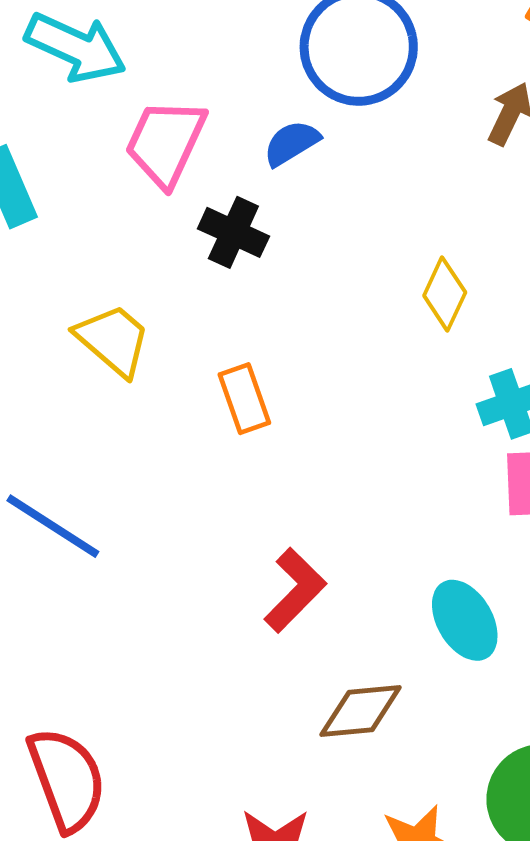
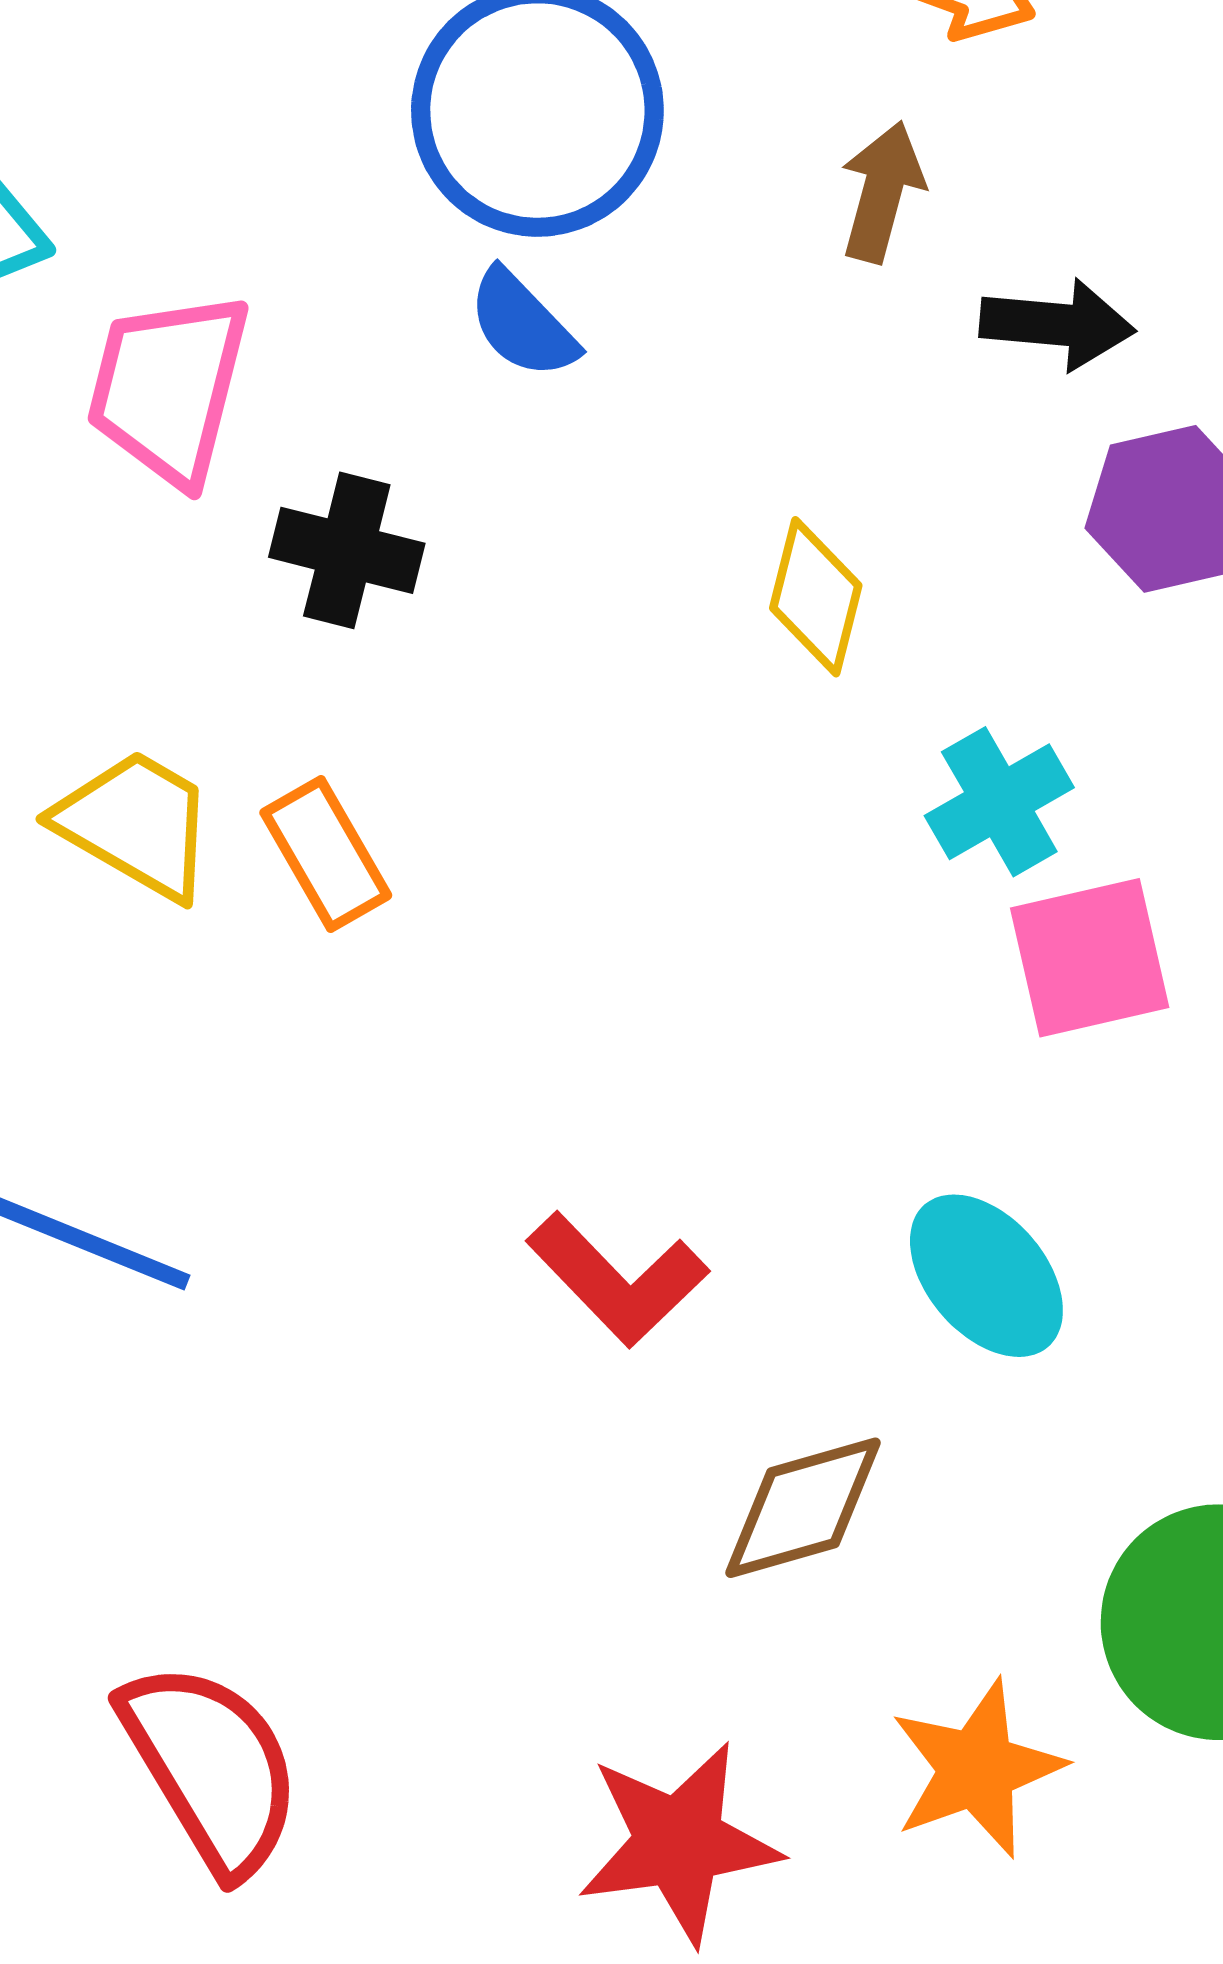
blue semicircle: (292, 143) -> (522, 324), moved, turned -92
orange rectangle: (244, 399) -> (326, 854), moved
red L-shape: (295, 590) -> (617, 1279), turned 102

